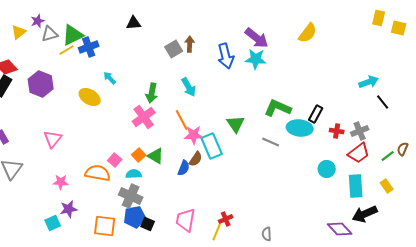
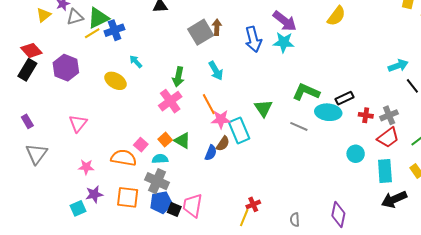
gray square: (174, 49) -> (201, 32), size x1.4
black rectangle: (316, 114) -> (344, 98), turned 36
pink trapezoid: (186, 220) -> (192, 205), moved
orange square: (105, 226) -> (128, 197), moved
purple diamond: (340, 229) -> (338, 215), moved, turned 55

